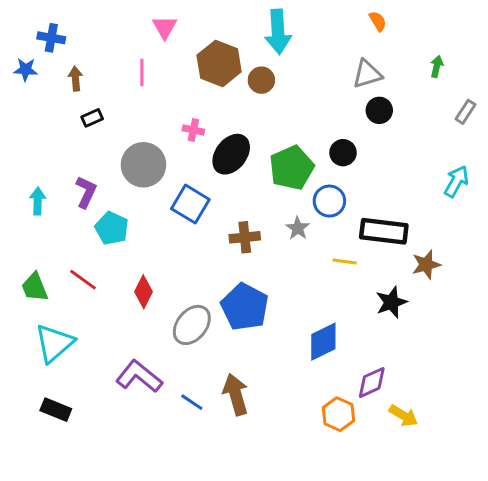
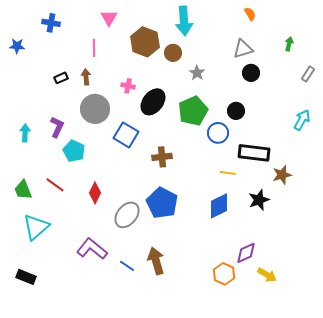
blue cross: (51, 38) -> (51, 23), moved
brown arrow: (75, 79) -> (86, 77), moved
black circle: (343, 153) -> (236, 111), moved
gray star: (298, 228) -> (197, 73), moved
blue diamond: (323, 342) -> (219, 206), moved
black rectangle: (56, 410) -> (26, 277), moved

